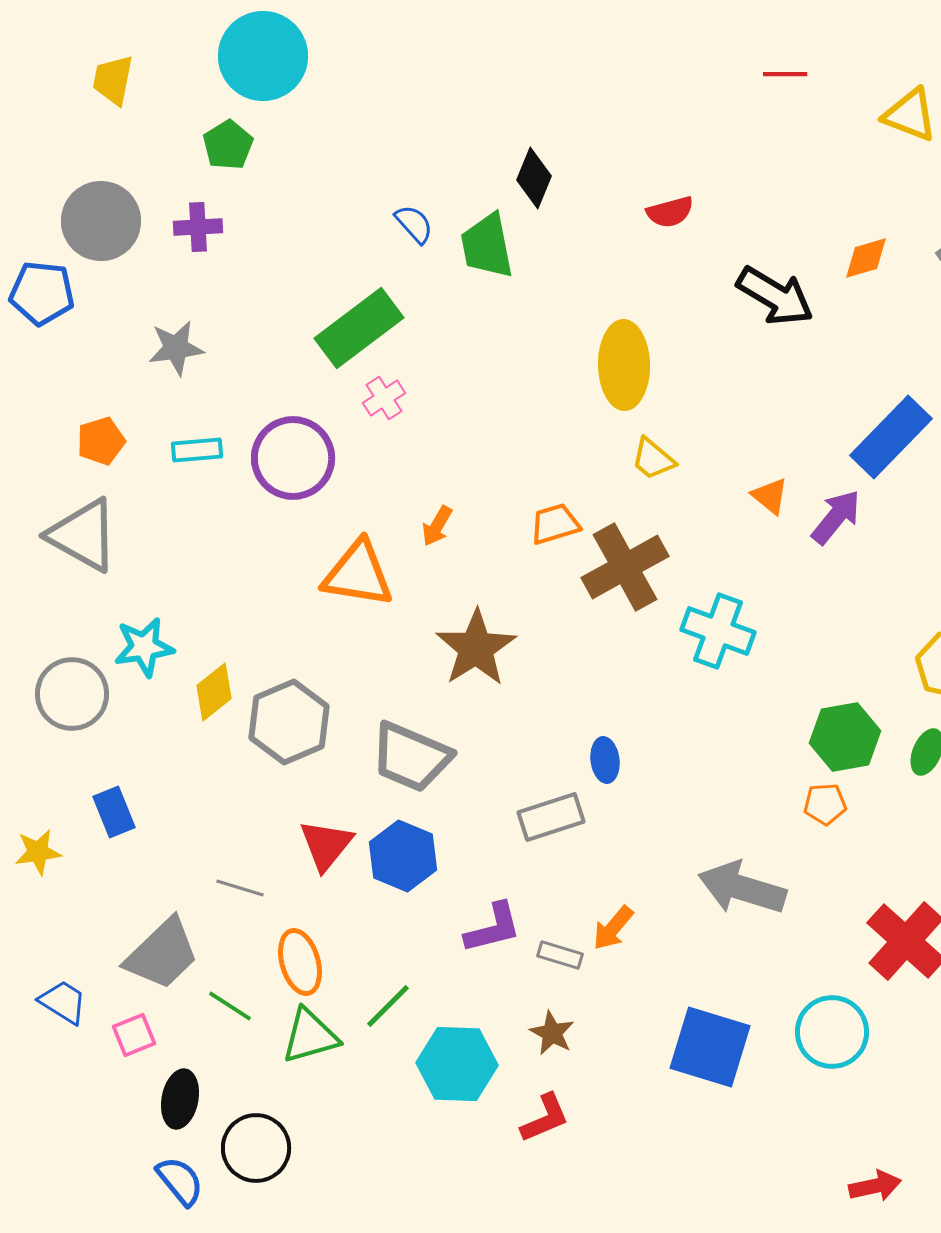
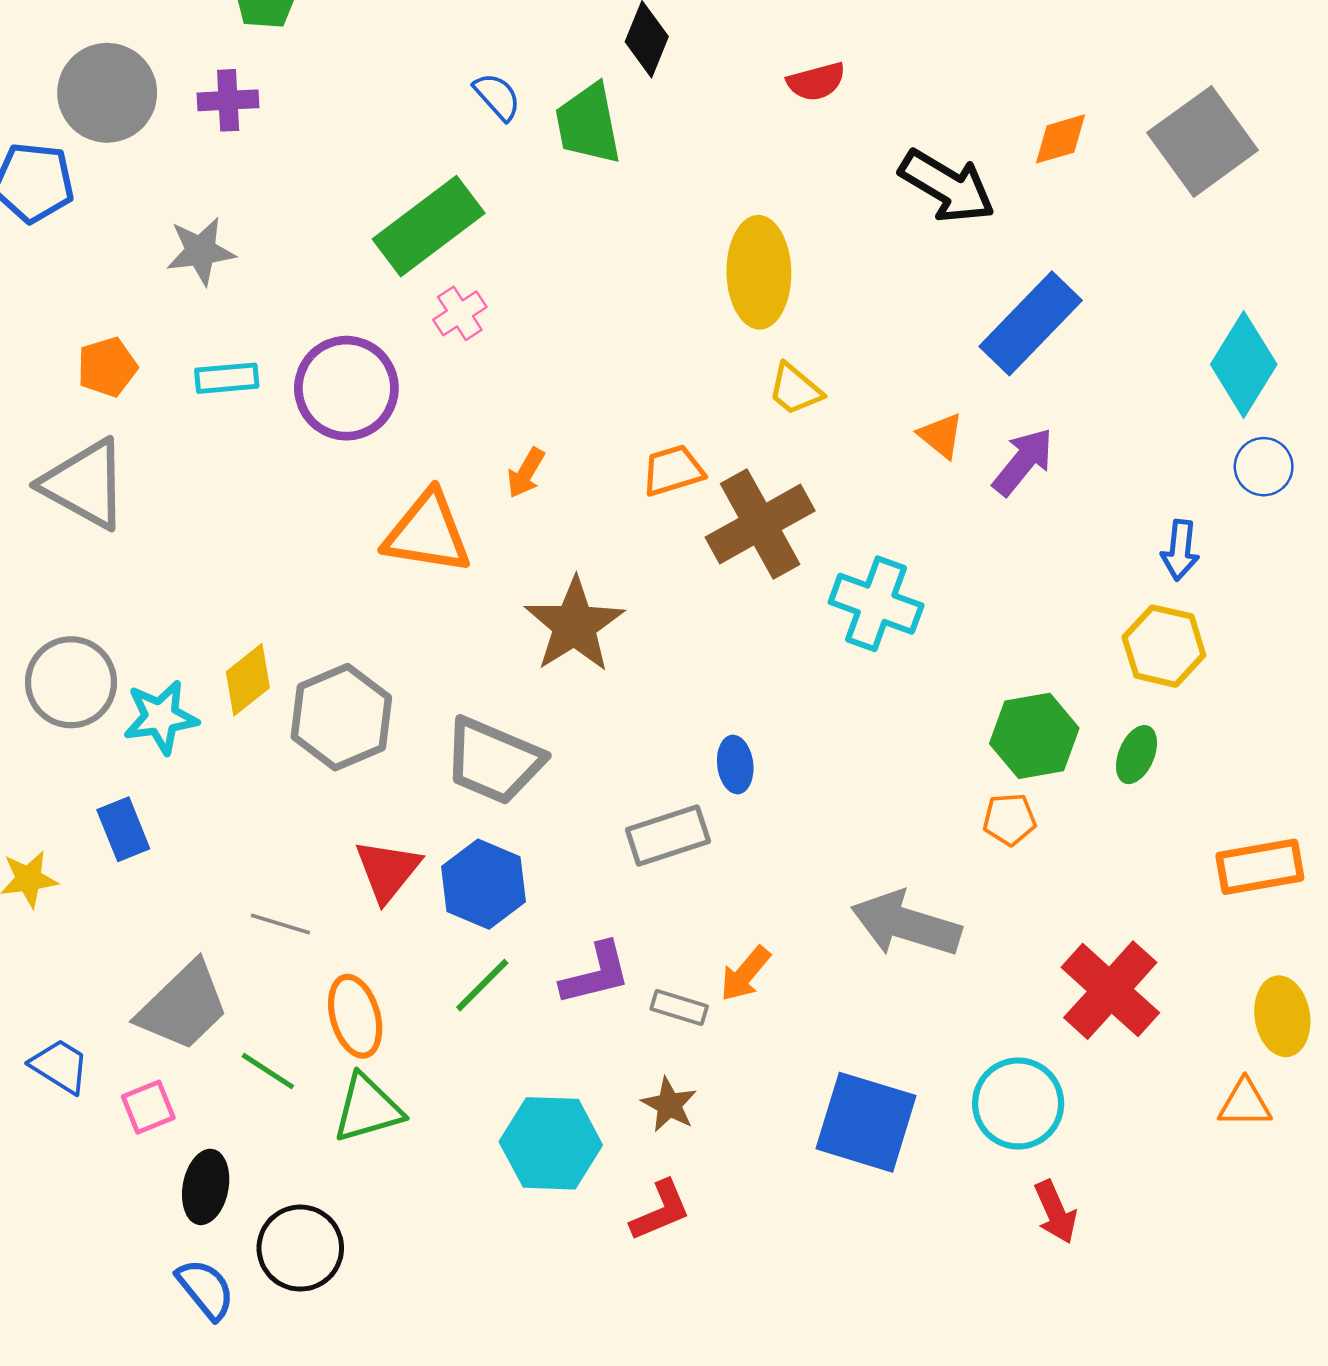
blue rectangle: (891, 437) -> (1031, 323), moved
cyan star: (144, 647) -> (161, 717), moved
green line: (388, 1006) -> (482, 985), moved
red arrow: (875, 1186) -> (1055, 1212), moved, turned 78

